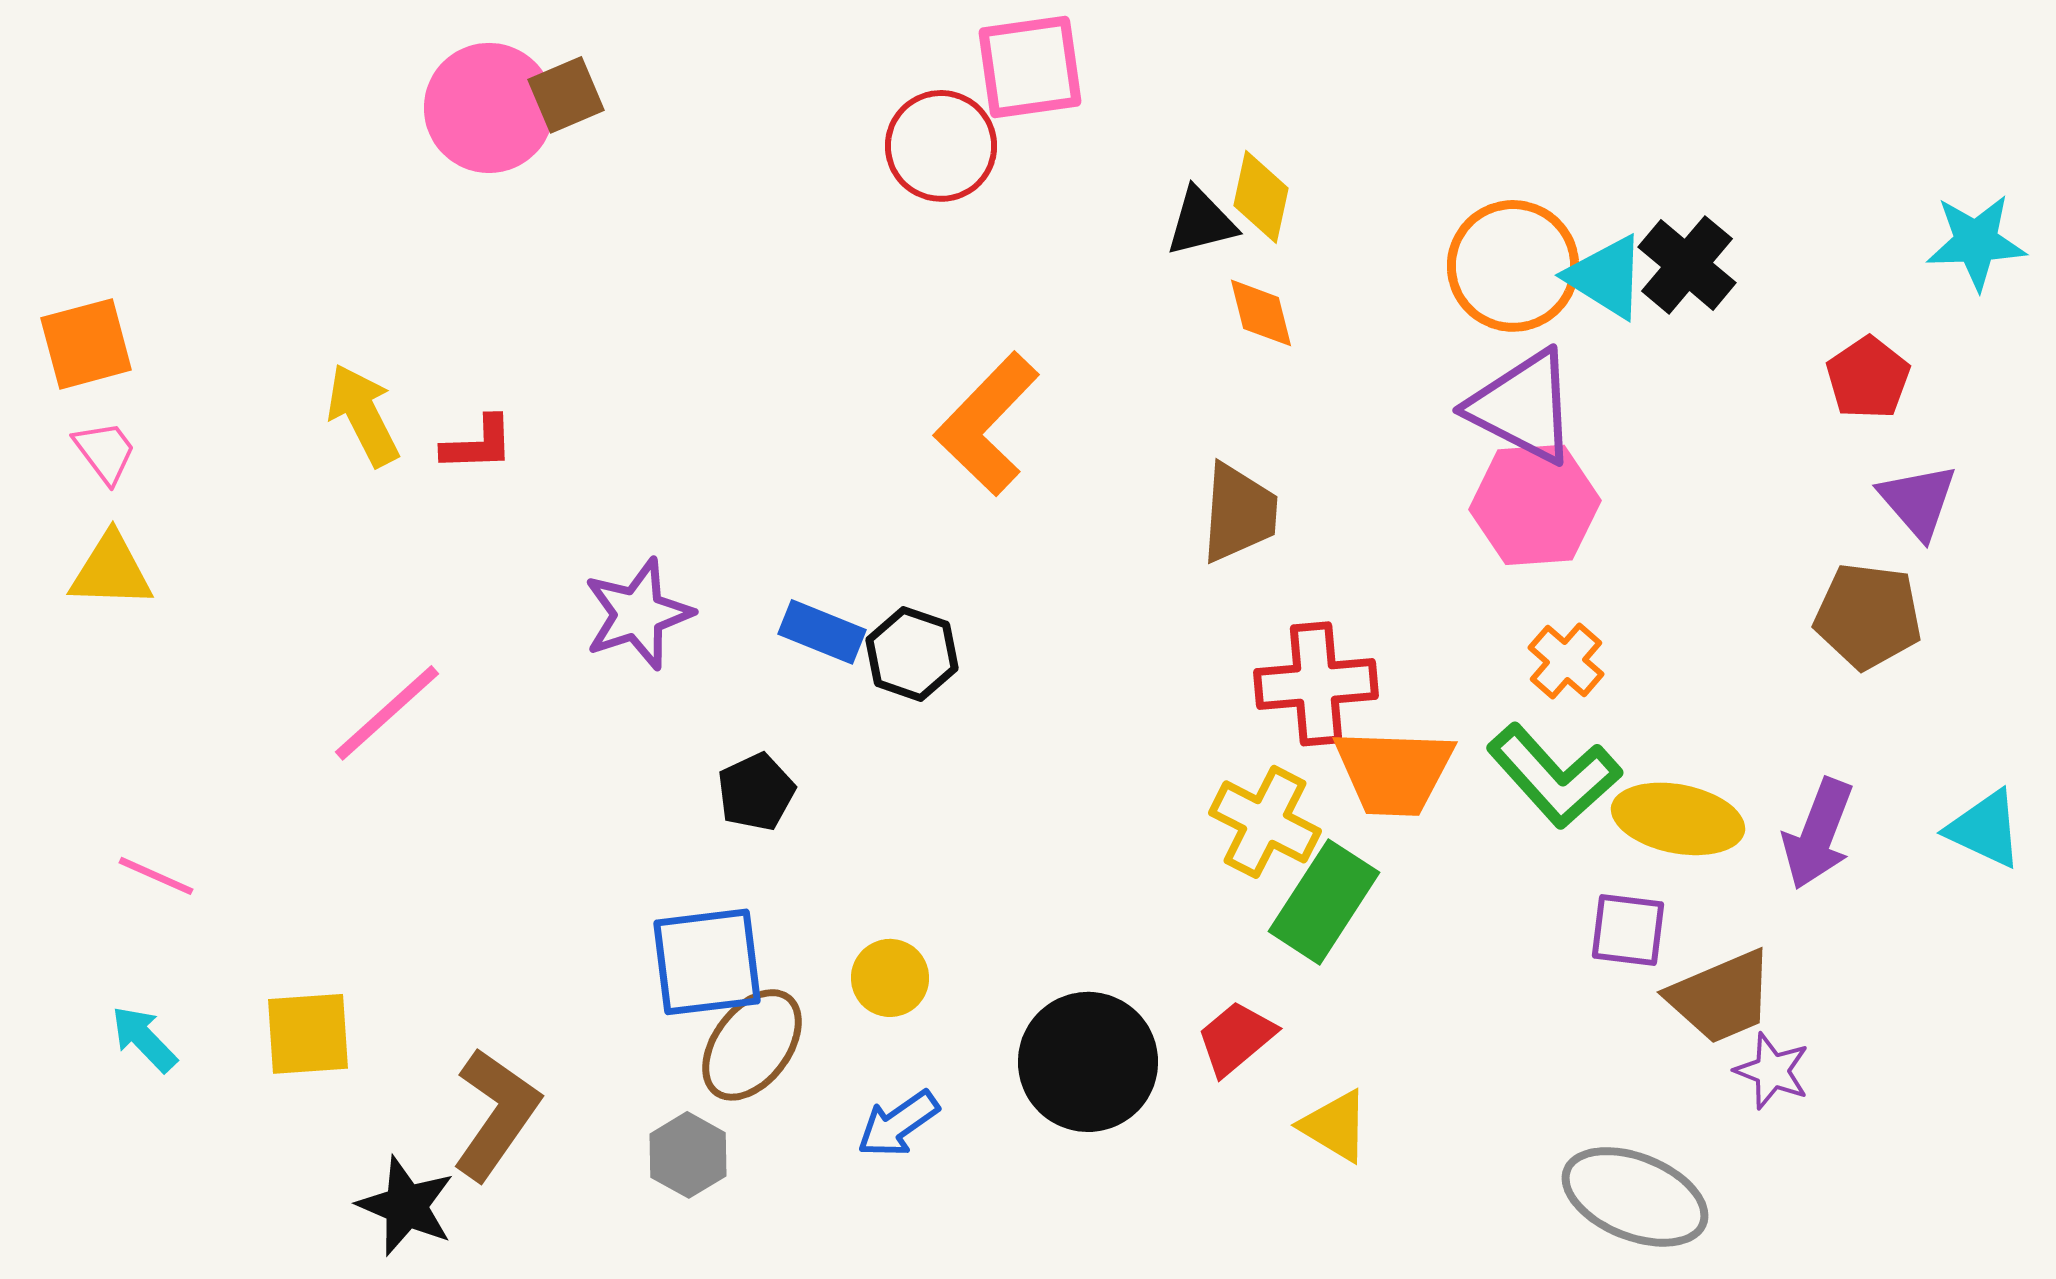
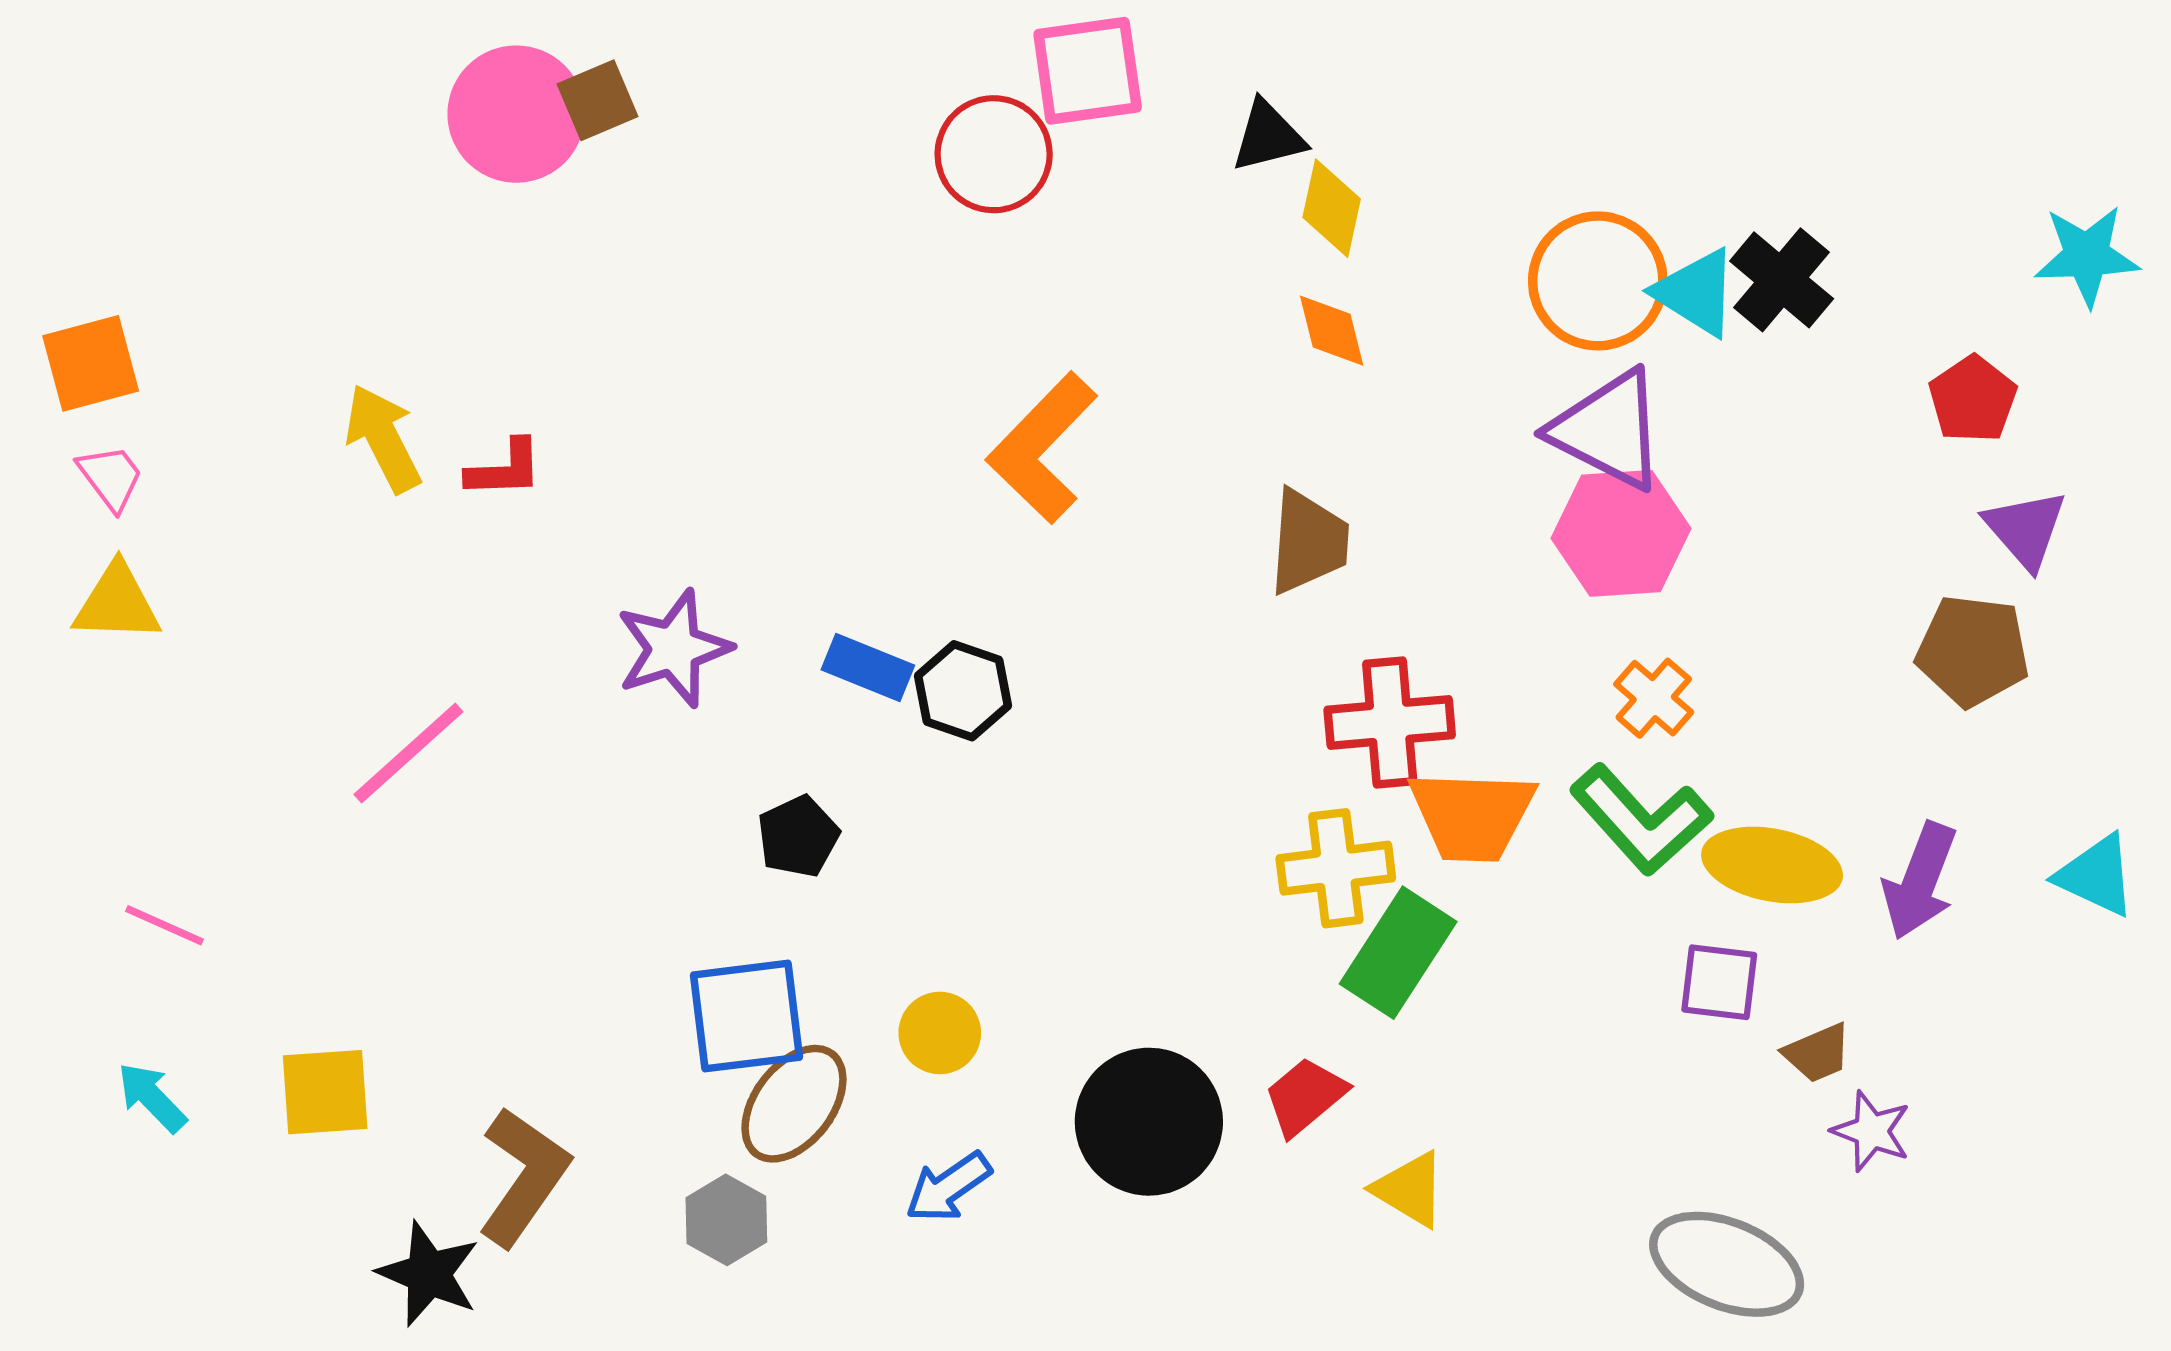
black triangle: (1201, 222) -> (1268, 136), moved
yellow cross: (1265, 822) -> (1336, 868), turned -34
brown trapezoid: (1721, 997) -> (1817, 1053), size x0.6

